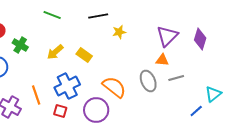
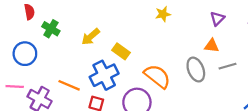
purple triangle: (167, 36) -> (217, 19), size x0.6
yellow rectangle: (84, 55) -> (121, 51), moved
orange line: (36, 95) -> (69, 85), turned -48

